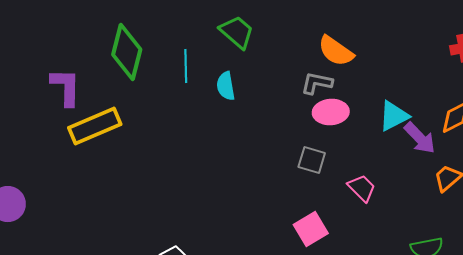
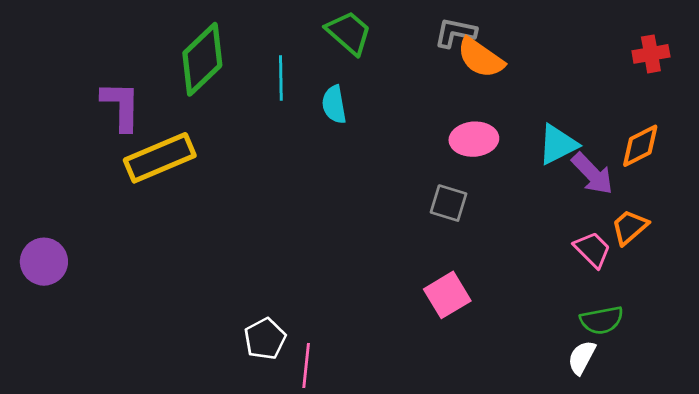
green diamond: (127, 52) -> (202, 59), turned 32
gray L-shape: (317, 83) -> (455, 33), moved
pink trapezoid: (362, 188) -> (592, 250), moved

